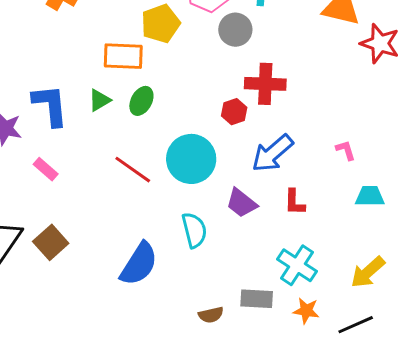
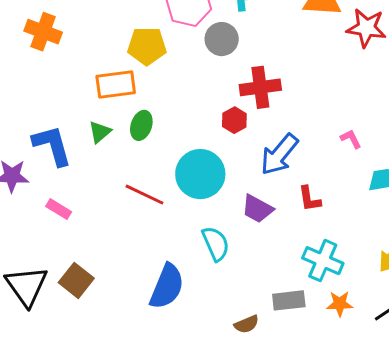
yellow pentagon: (161, 24) -> (147, 46), turned 30

